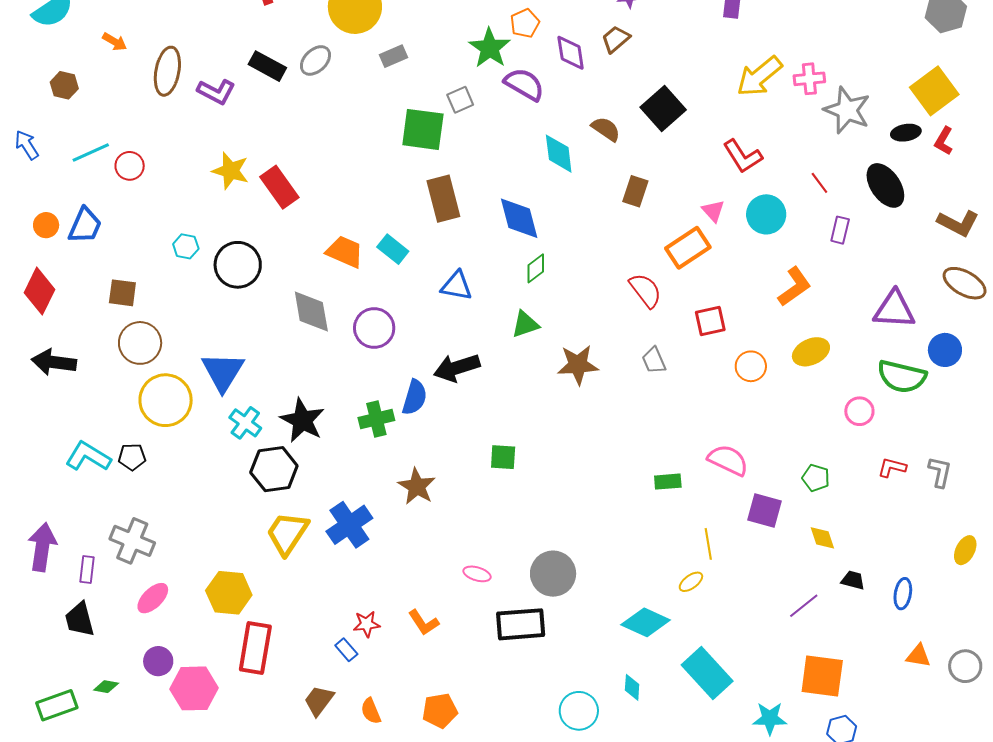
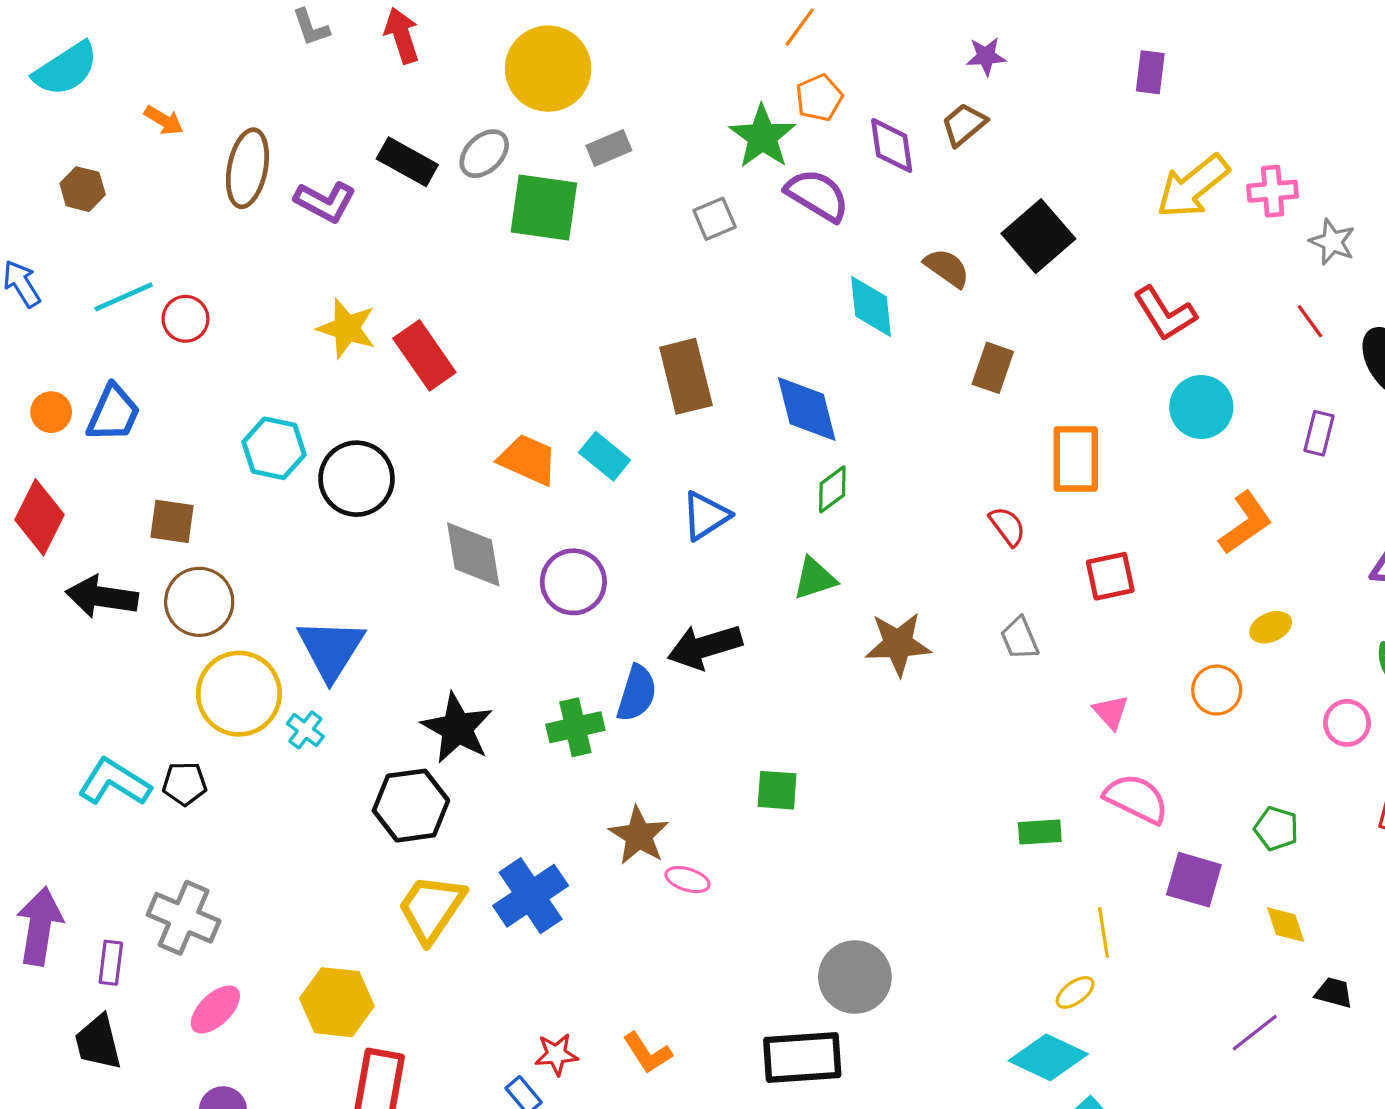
gray star: (847, 110) -> (1332, 242), size x0.6
green square: (423, 129) -> (544, 207), moved
red line: (819, 183) -> (1310, 321), moved
pink triangle: (713, 211) -> (1111, 712), moved
cyan hexagon: (186, 246) -> (274, 448), size x1.5
orange rectangle: (688, 248) -> (1076, 459), turned -57
blue triangle: (457, 286) -> (706, 516), turned -44
red semicircle: (645, 290) -> (1007, 526), size x0.7
yellow ellipse: (811, 352) -> (1271, 627), size x0.7
black arrow: (54, 362) -> (102, 597), moved
orange circle: (751, 366) -> (1217, 690), moved
cyan cross: (245, 423) -> (305, 730), moved, size x0.7
pink ellipse: (477, 574) -> (687, 880), moved
cyan diamond: (646, 622) -> (1048, 1057), moved

